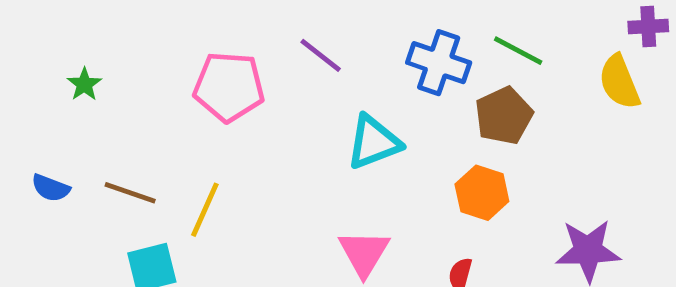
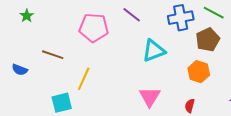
blue cross: (439, 63) -> (181, 18), turned -30
green star: (84, 84) -> (27, 16), moved
brown line: (130, 193) -> (53, 55), moved

